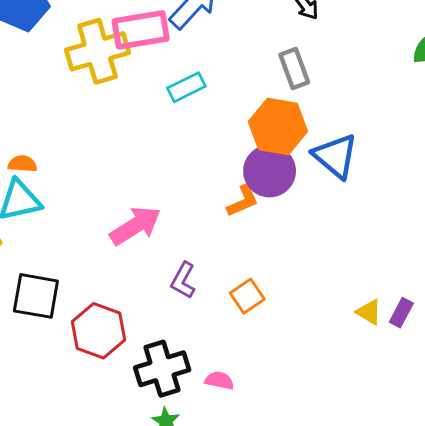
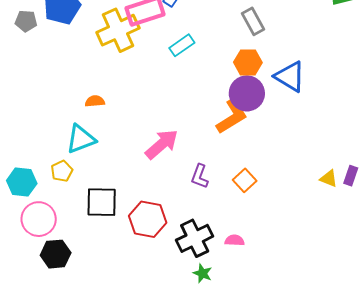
orange hexagon: (278, 127) -> (248, 62), size x0.7
orange semicircle: (22, 164) -> (95, 101), moved
orange L-shape: (243, 201) -> (232, 116), size x1.5

